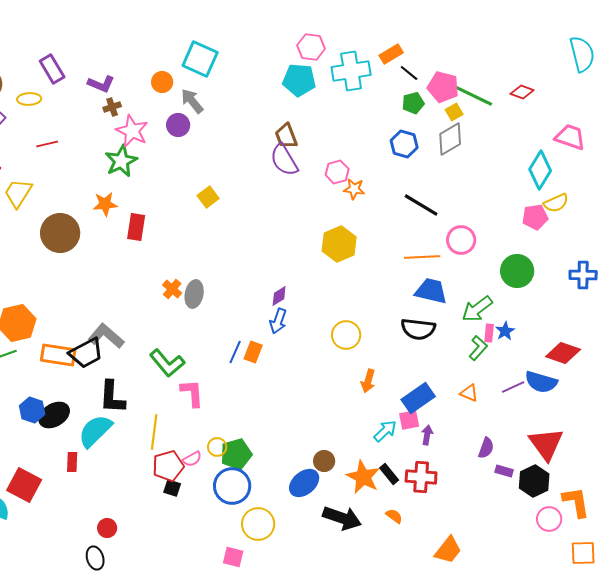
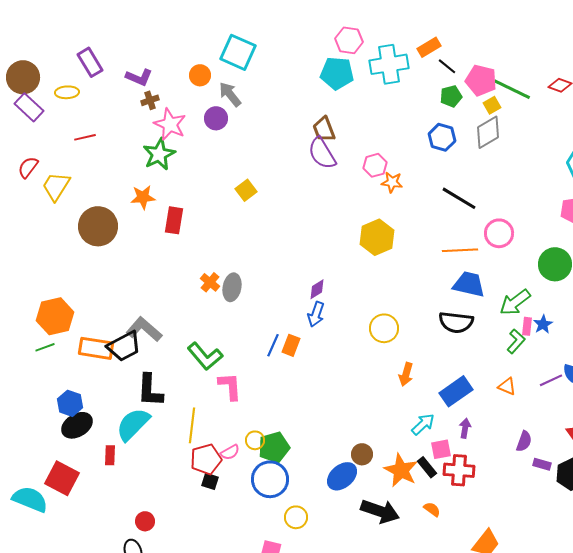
black ellipse: (54, 415) -> (77, 425), moved
pink square: (409, 420) -> (441, 449), moved
yellow circle: (258, 524) -> (296, 517), size x0.7

